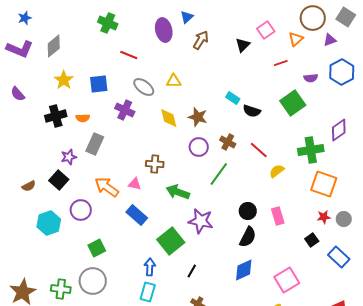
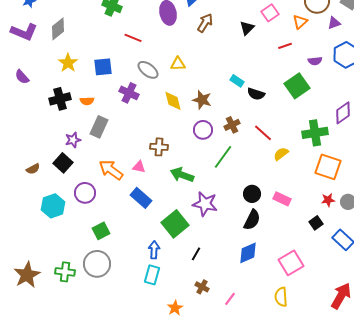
brown cross: (228, 142) -> (232, 125), turned 35
pink rectangle: (278, 216) -> (282, 199), turned -48

